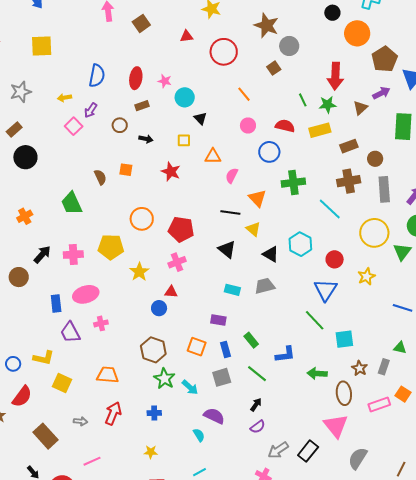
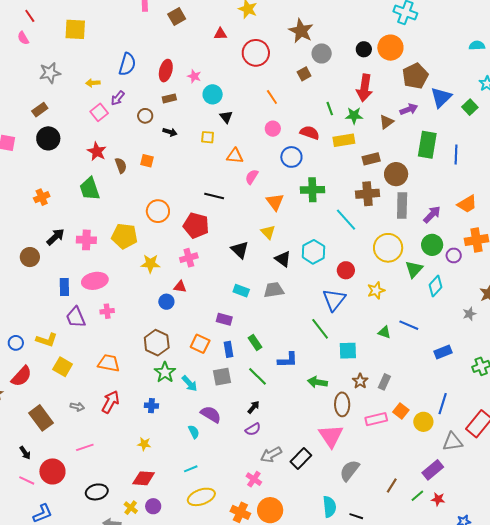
black circle: (332, 13) -> (364, 49), moved
brown circle: (375, 159) -> (396, 174), size x1.5
red star: (171, 172) -> (97, 151), moved
black line: (230, 213) -> (214, 196), moved
yellow star: (139, 272) -> (150, 264), turned 30
green triangle: (400, 348) -> (384, 332), moved

